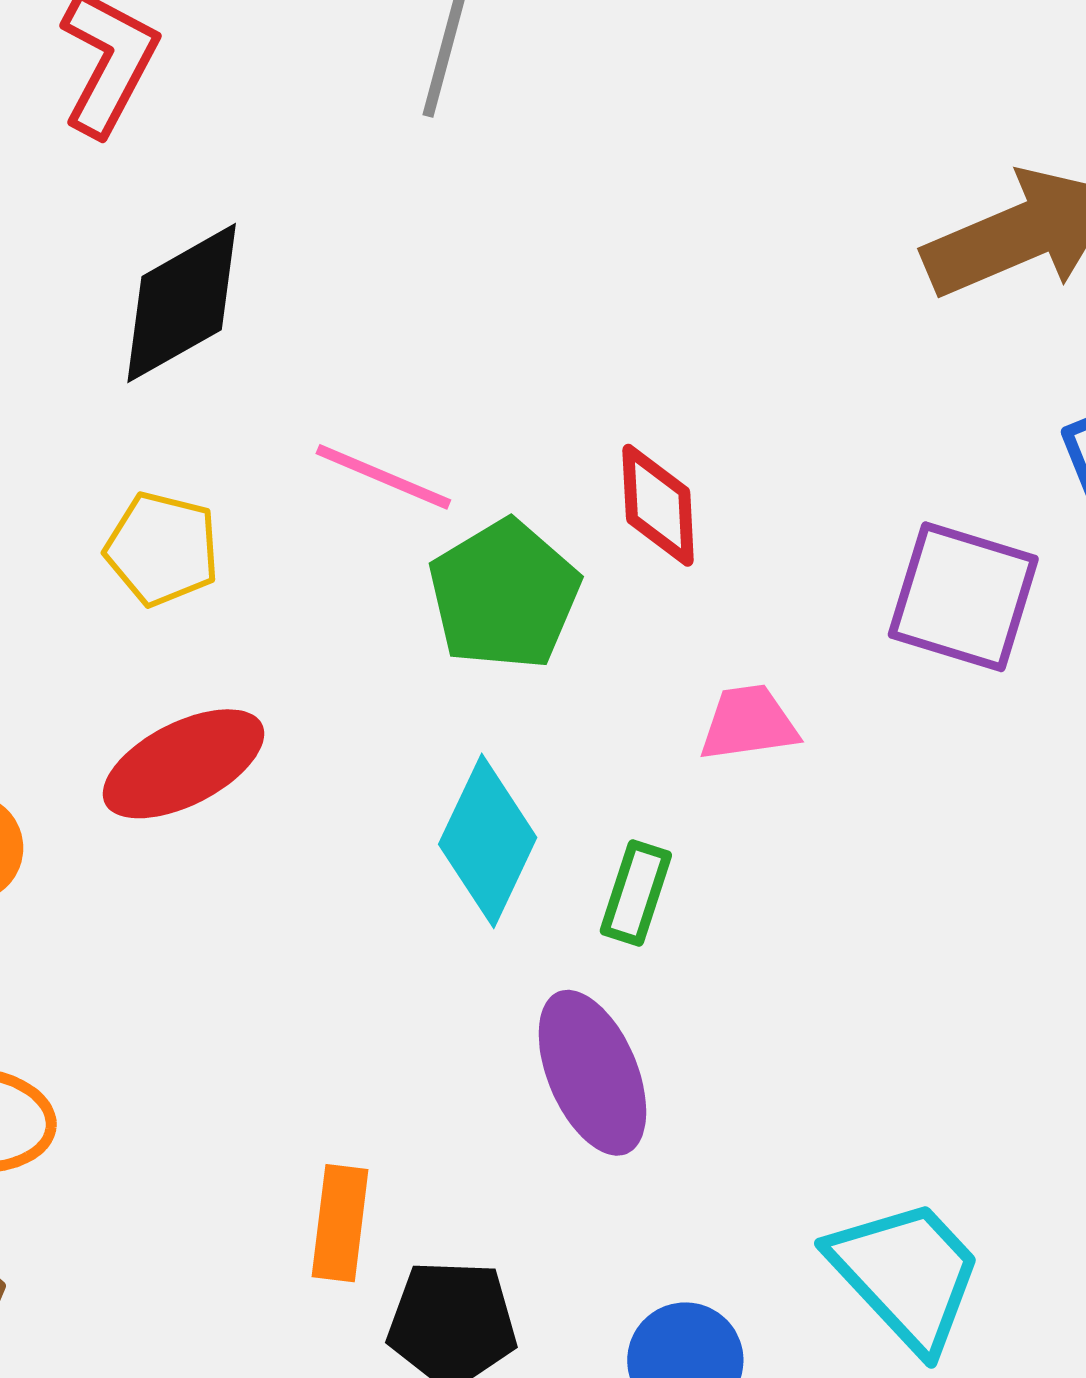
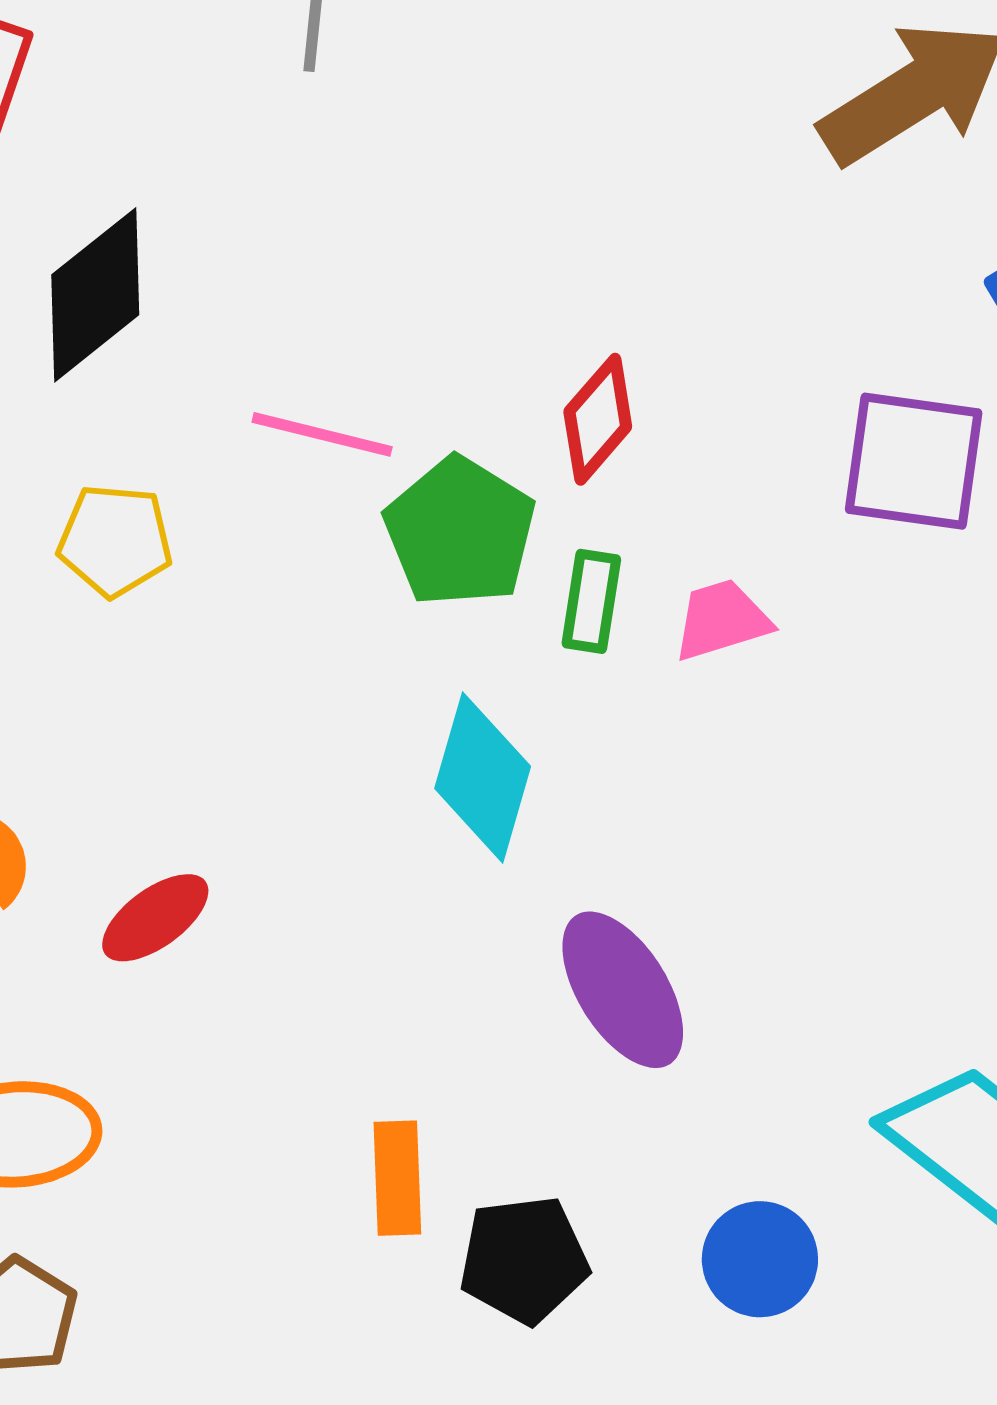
red diamond: (658, 505) -> (598, 419), turned 53
red ellipse: (183, 764) -> (155, 918), moved, size x0.7
green rectangle: (636, 893) -> (591, 601), moved

